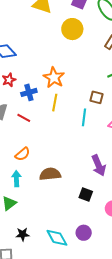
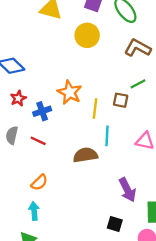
brown square: (97, 97) -> (121, 100), moved
yellow line: (55, 103) -> (95, 108), moved
brown semicircle: (50, 174) -> (85, 155), moved

